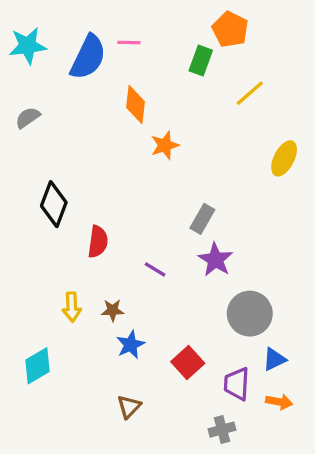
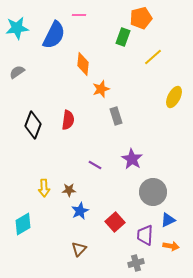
orange pentagon: (230, 29) -> (141, 18), turned 30
pink line: (129, 42) -> (79, 15), moved
gray rectangle: (202, 219) -> (116, 116), moved, turned -48
red semicircle: (98, 242) -> (68, 120), moved

